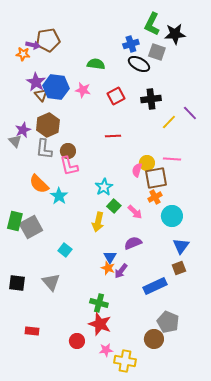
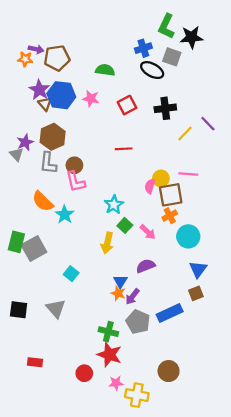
brown pentagon: (48, 40) -> (57, 58), moved
gray pentagon: (168, 322) -> (138, 322), moved

